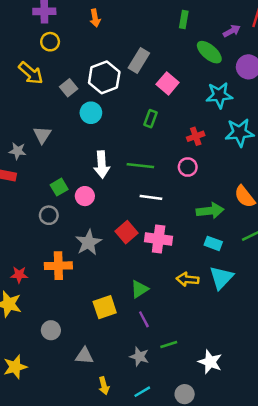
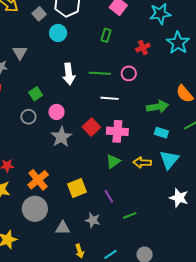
cyan star: (240, 133) -> (178, 43), turned -30
pink circle: (188, 167) -> (129, 73), moved
pink circle: (85, 196) -> (57, 112), moved
orange cross: (58, 266) -> (38, 180), moved, turned -35
green triangle: (139, 289) -> (113, 161), moved
gray circle: (51, 330) -> (35, 209), size x1.6
gray star: (139, 357) -> (93, 220), moved
white star: (210, 362) -> (179, 198), moved

